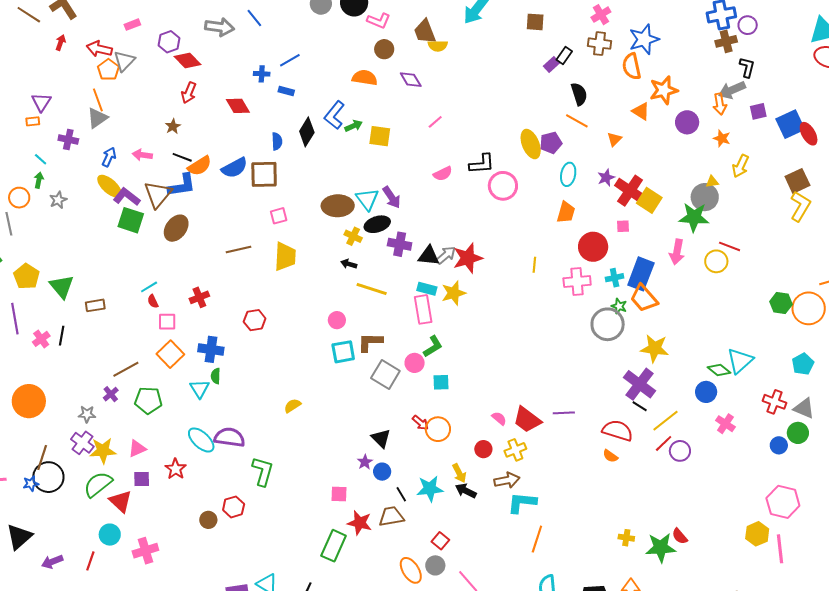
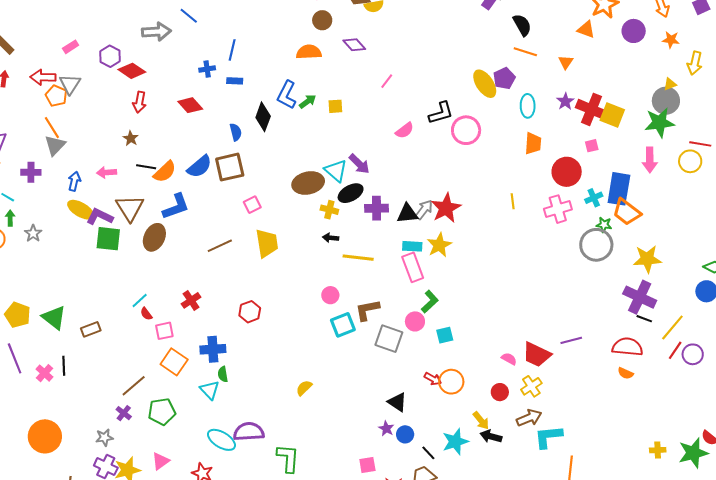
blue line: (290, 60) -> (232, 50), turned -35
yellow square: (380, 136) -> (335, 106), size x0.7
blue L-shape: (182, 185) -> (176, 207), moved

